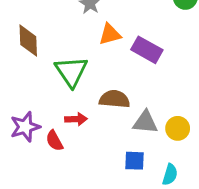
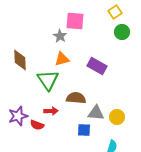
orange triangle: (110, 34) -> (62, 59), moved
red semicircle: (54, 141) -> (37, 125), turned -40
blue square: (135, 161) -> (84, 130), moved

